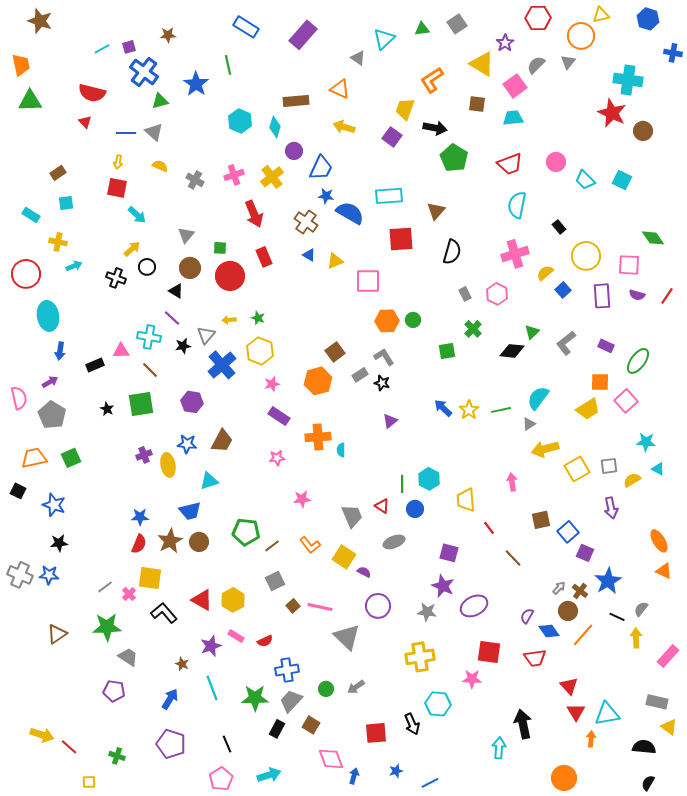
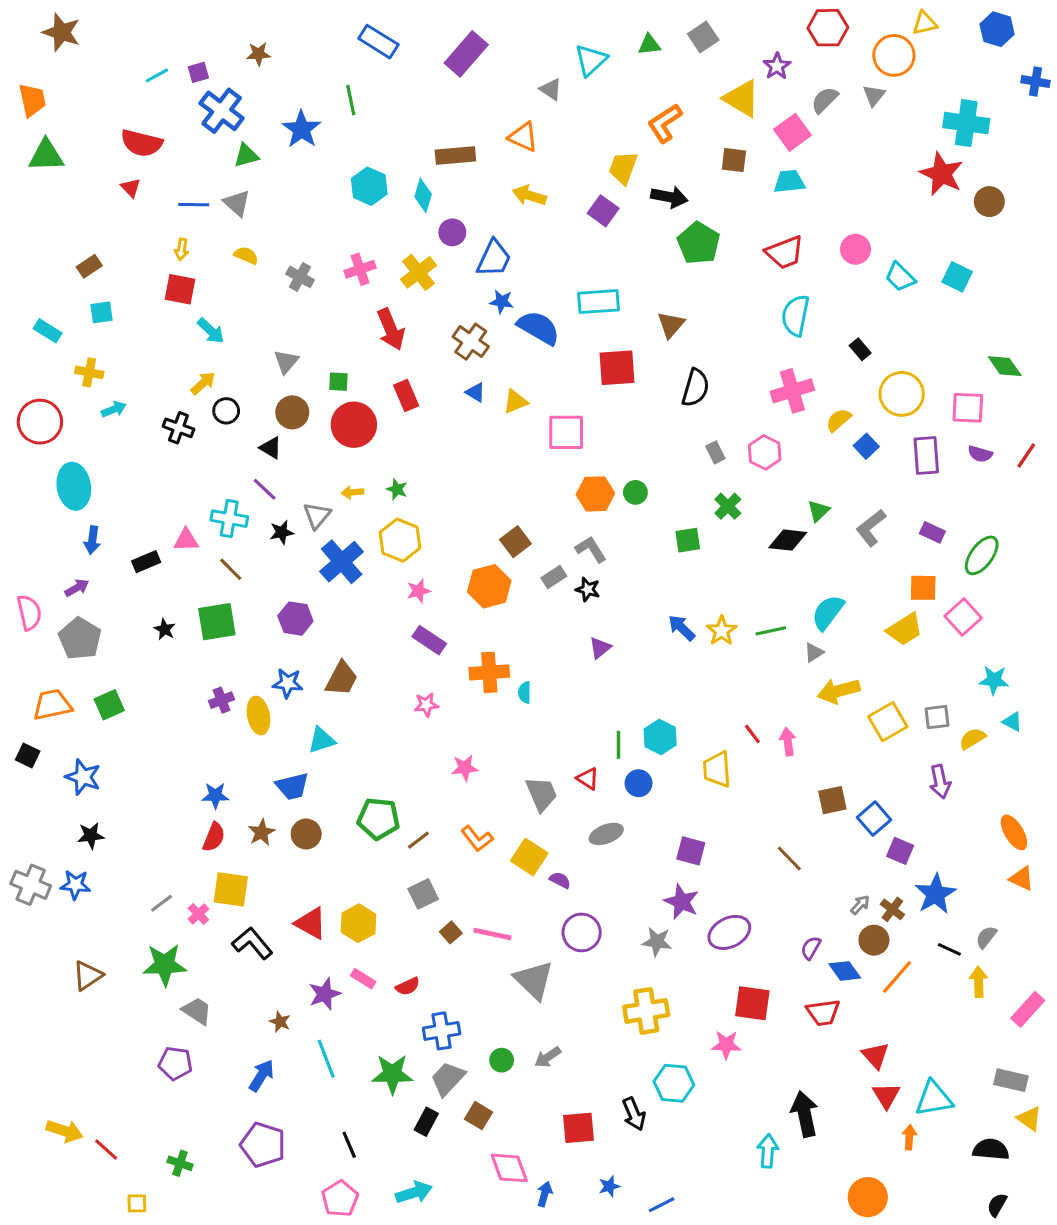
red line: (489, 528) -> (752, 734), moved
brown star: (170, 541) -> (262, 832), size x0.7

